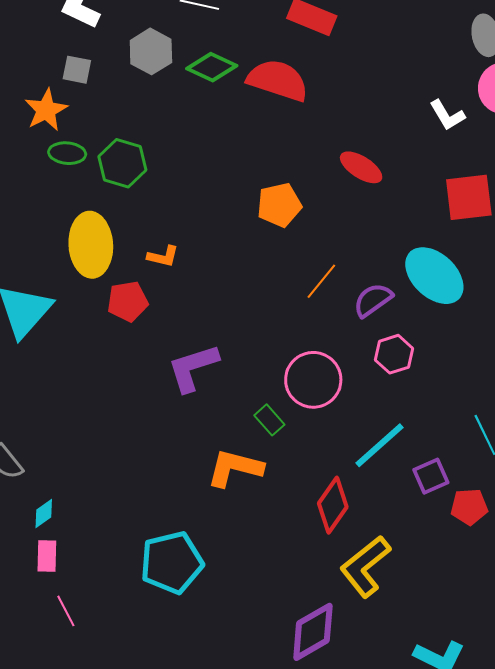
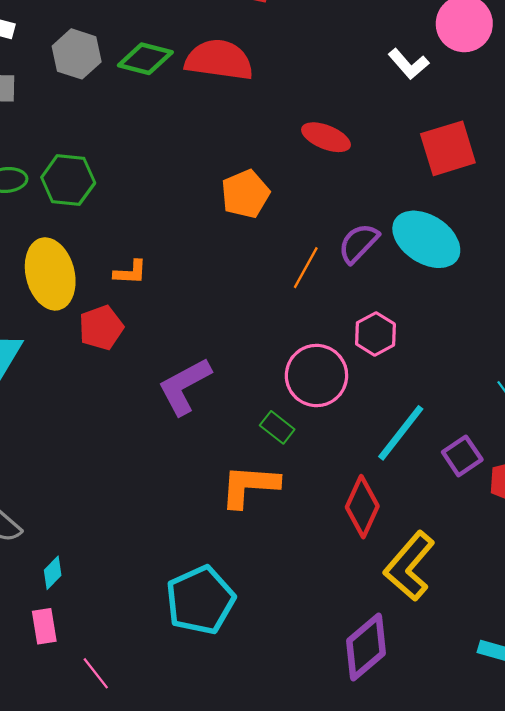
purple semicircle: (373, 300) -> (359, 243), moved
pink hexagon: (394, 354) -> (375, 334), moved
pink rectangle: (47, 556) -> (44, 626), moved

